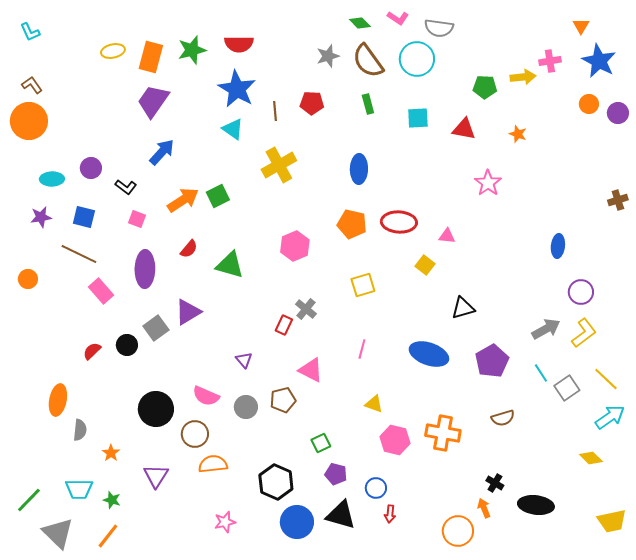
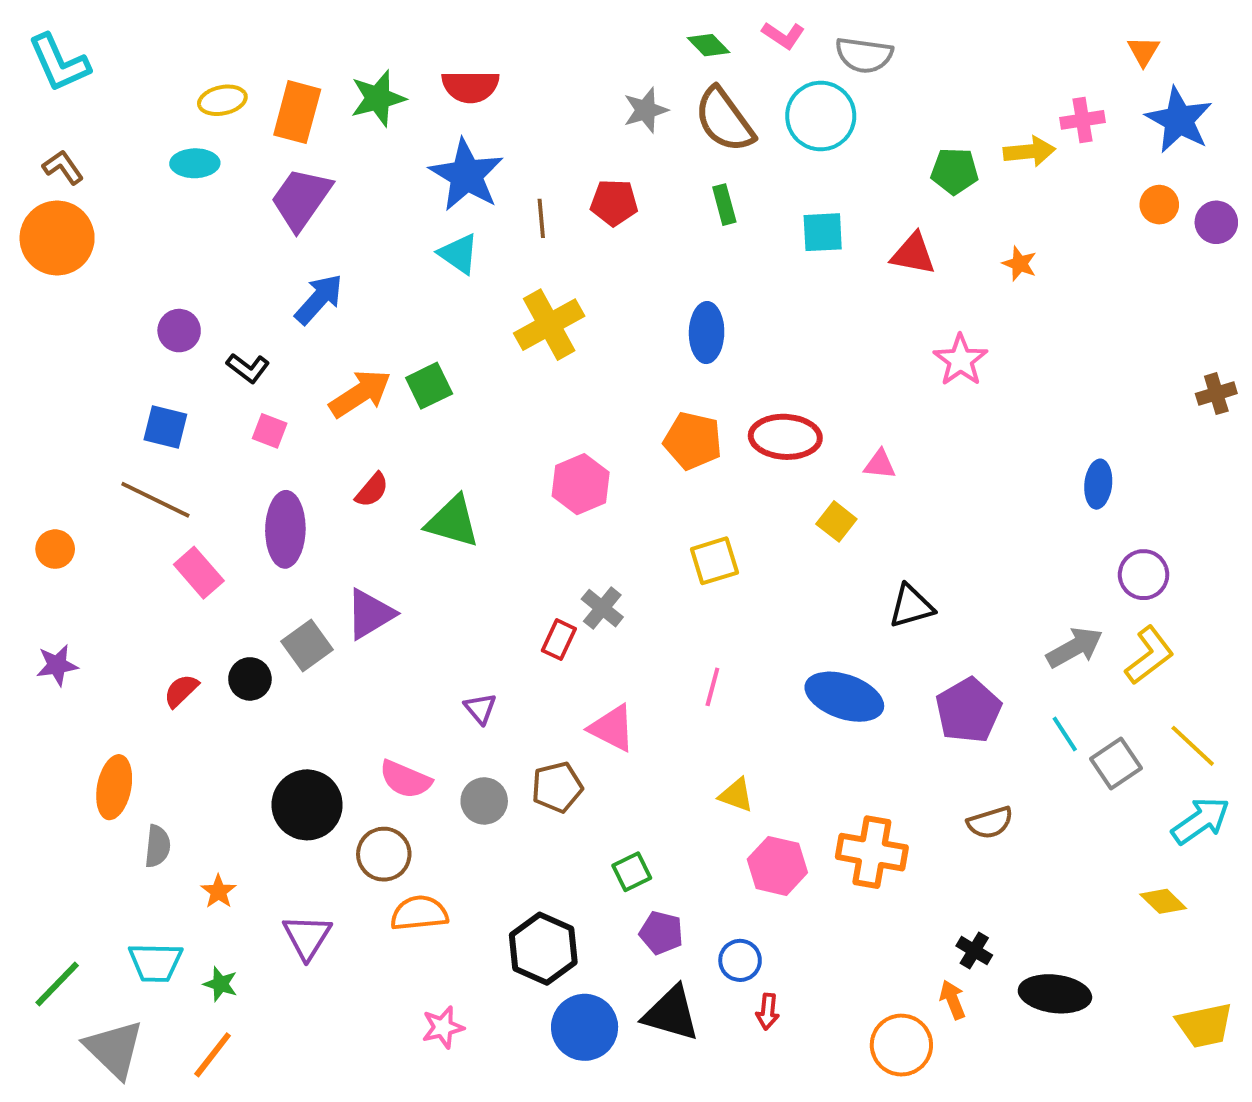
cyan L-shape: (30, 32) -> (59, 63), size x1.6
cyan ellipse: (52, 179) -> (195, 163), moved
purple star: (41, 217) -> (57, 665), moved

